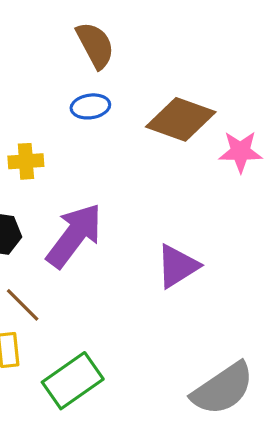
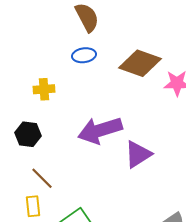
purple arrow: (74, 235) -> (100, 130), moved, turned -144

